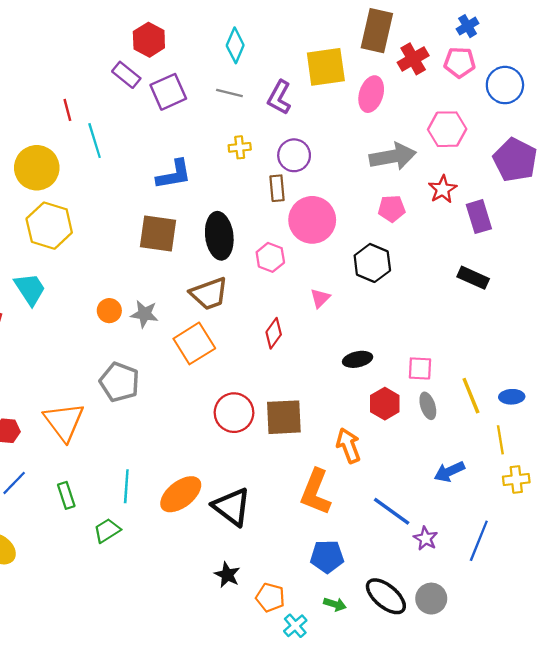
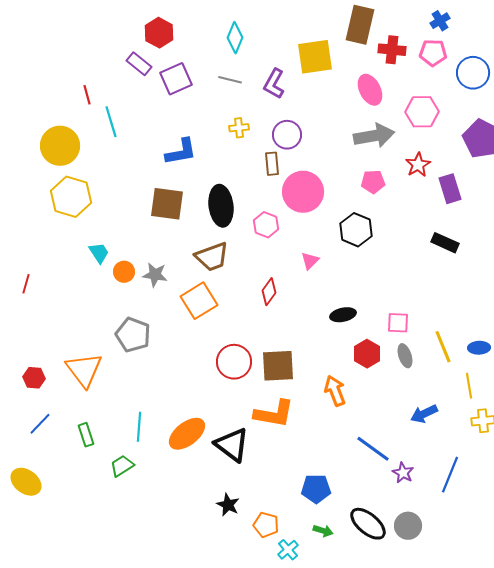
red cross: (413, 59) -> (392, 50), turned 36
pink ellipse: (371, 94) -> (370, 90), moved, turned -44
cyan trapezoid: (30, 289) -> (99, 253), moved, size x0.7
orange L-shape: (316, 492) -> (274, 414), moved, turned -102

